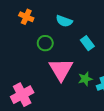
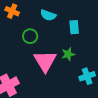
cyan rectangle: (87, 43) -> (74, 27), moved, turned 32
green star: (85, 79) -> (68, 54), moved

